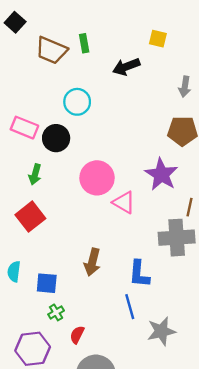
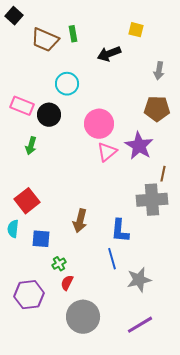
pink circle: (97, 178) -> (99, 124), moved
pink triangle: (124, 202) -> (107, 152), moved, turned 50
red square: (30, 217) -> (27, 201), moved
green cross: (56, 312) -> (59, 264), moved

